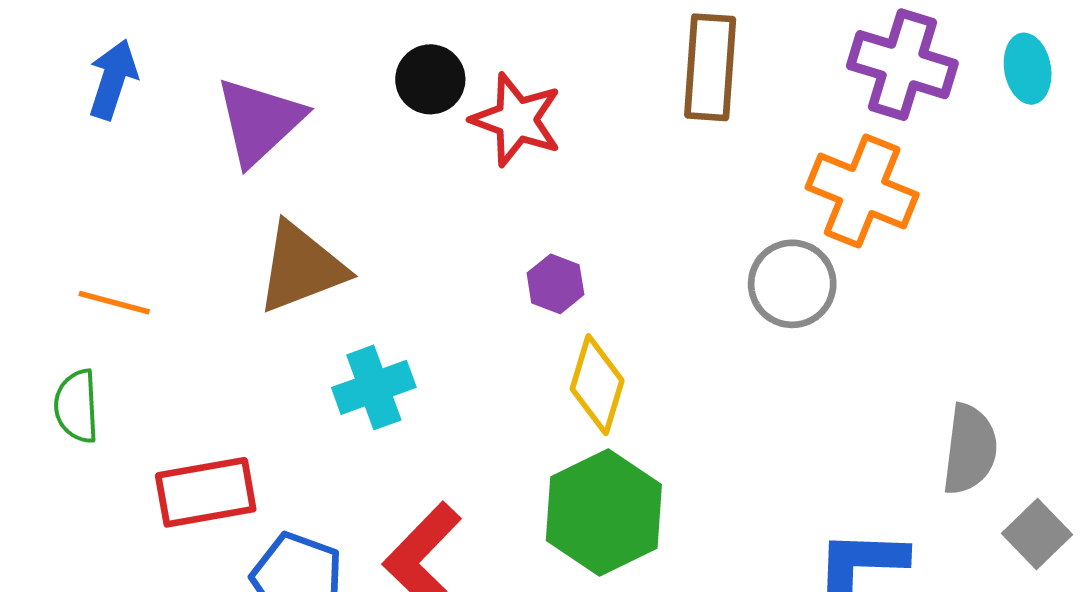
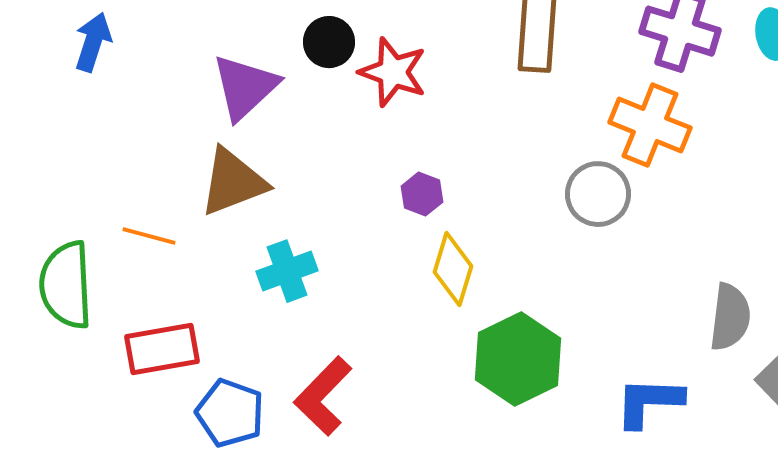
purple triangle: (260, 121) -> (245, 87), moved
orange line: (114, 303) -> (149, 236), moved
green semicircle: (77, 406) -> (66, 285), size x1.6
green hexagon: (604, 512) -> (518, 359), moved

